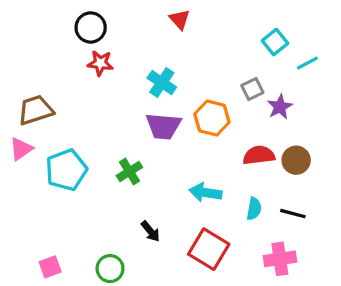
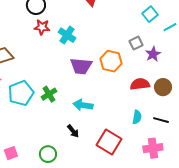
cyan cross: (162, 83) -> (67, 35), moved
green cross: (129, 171) -> (49, 94), moved
cyan arrow: (205, 193) -> (83, 105), moved

